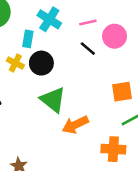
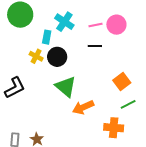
pink circle: (115, 36) -> (116, 25), moved
black line: (88, 49) -> (95, 46), turned -40
orange square: (122, 92) -> (122, 81), turned -30

